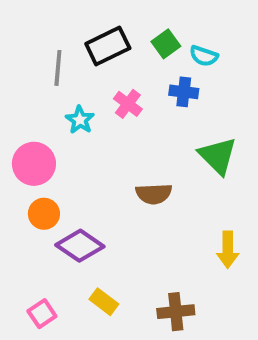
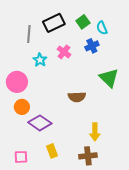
cyan semicircle: (204, 56) -> (102, 28), turned 48
blue cross: (184, 92) -> (92, 46), turned -32
yellow arrow: (228, 250) -> (95, 132), moved
yellow rectangle: (104, 302) -> (52, 151), turned 32
pink square: (42, 314) -> (21, 157), turned 32

